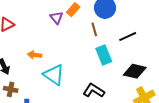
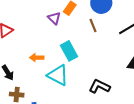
cyan rectangle: (104, 55) -> (69, 51), moved

